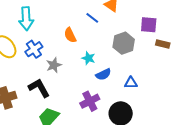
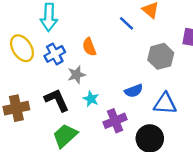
orange semicircle: (70, 35) -> (89, 47), moved
cyan star: (88, 58) -> (91, 99), moved
blue triangle: (131, 83) -> (165, 104), size x1.5

